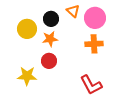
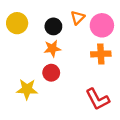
orange triangle: (73, 11) -> (78, 18), turned 32
yellow circle: (27, 29) -> (17, 23), moved

